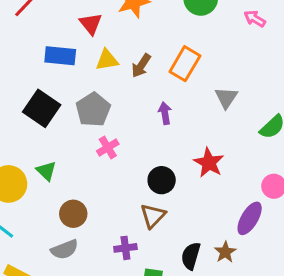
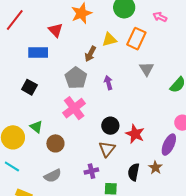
yellow triangle: (107, 60) -> (109, 39), moved
orange rectangle: (185, 64) -> (136, 39), moved
black square: (42, 108) -> (29, 87), size x0.7
gray pentagon: (93, 110) -> (76, 78), moved
pink cross: (108, 148) -> (74, 108), size x1.6
red star: (209, 163) -> (135, 134), moved
brown circle: (73, 214) -> (55, 143), moved

